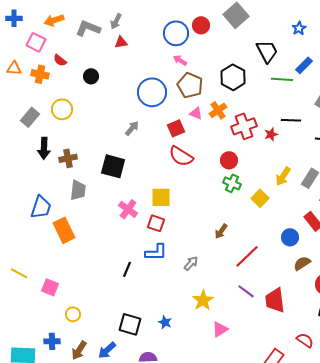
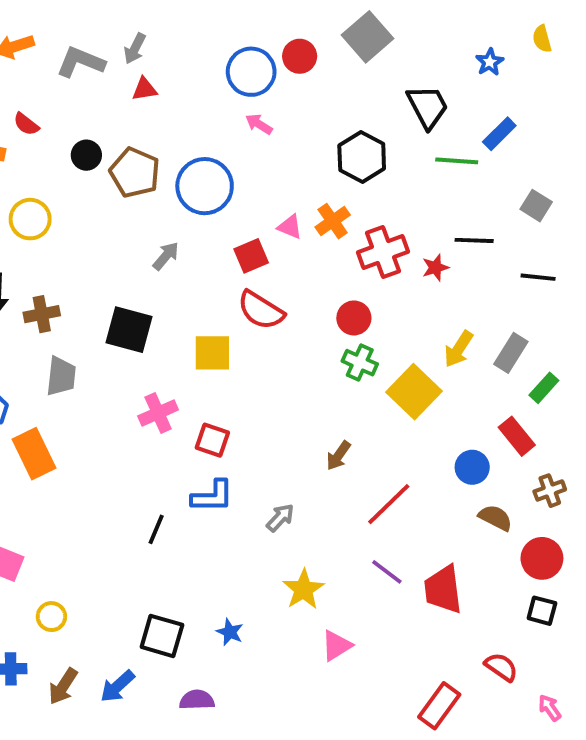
brown pentagon: (190, 85) -> (135, 173), moved
yellow square: (161, 197) -> (212, 353), moved
yellow square: (260, 198) -> (414, 392), size x1.5
pink cross: (128, 209) -> (158, 413), turned 30
brown semicircle: (302, 263) -> (495, 518), turned 60

